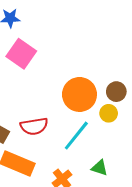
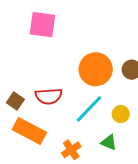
pink square: (21, 54) -> (42, 25), turned -32
yellow circle: (109, 113) -> (121, 114), moved

